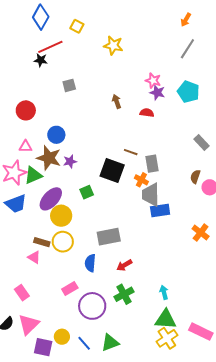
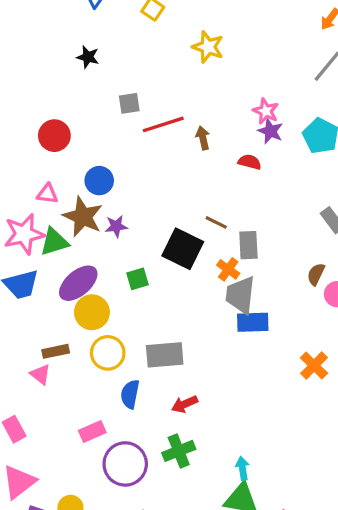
red line: (50, 47) -> (163, 124), moved
brown rectangle: (42, 242) -> (56, 351), turned -35
yellow circle: (63, 242) -> (108, 353), moved
cyan arrow: (164, 292) -> (242, 468), moved

